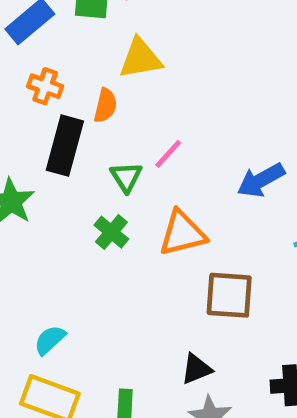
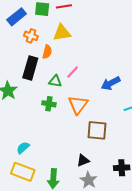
orange cross: (45, 86) -> (31, 36), moved
green triangle: (126, 177) -> (55, 81), turned -48
green cross: (111, 232) -> (49, 104), turned -32
orange triangle: (182, 233) -> (78, 105), turned -40

